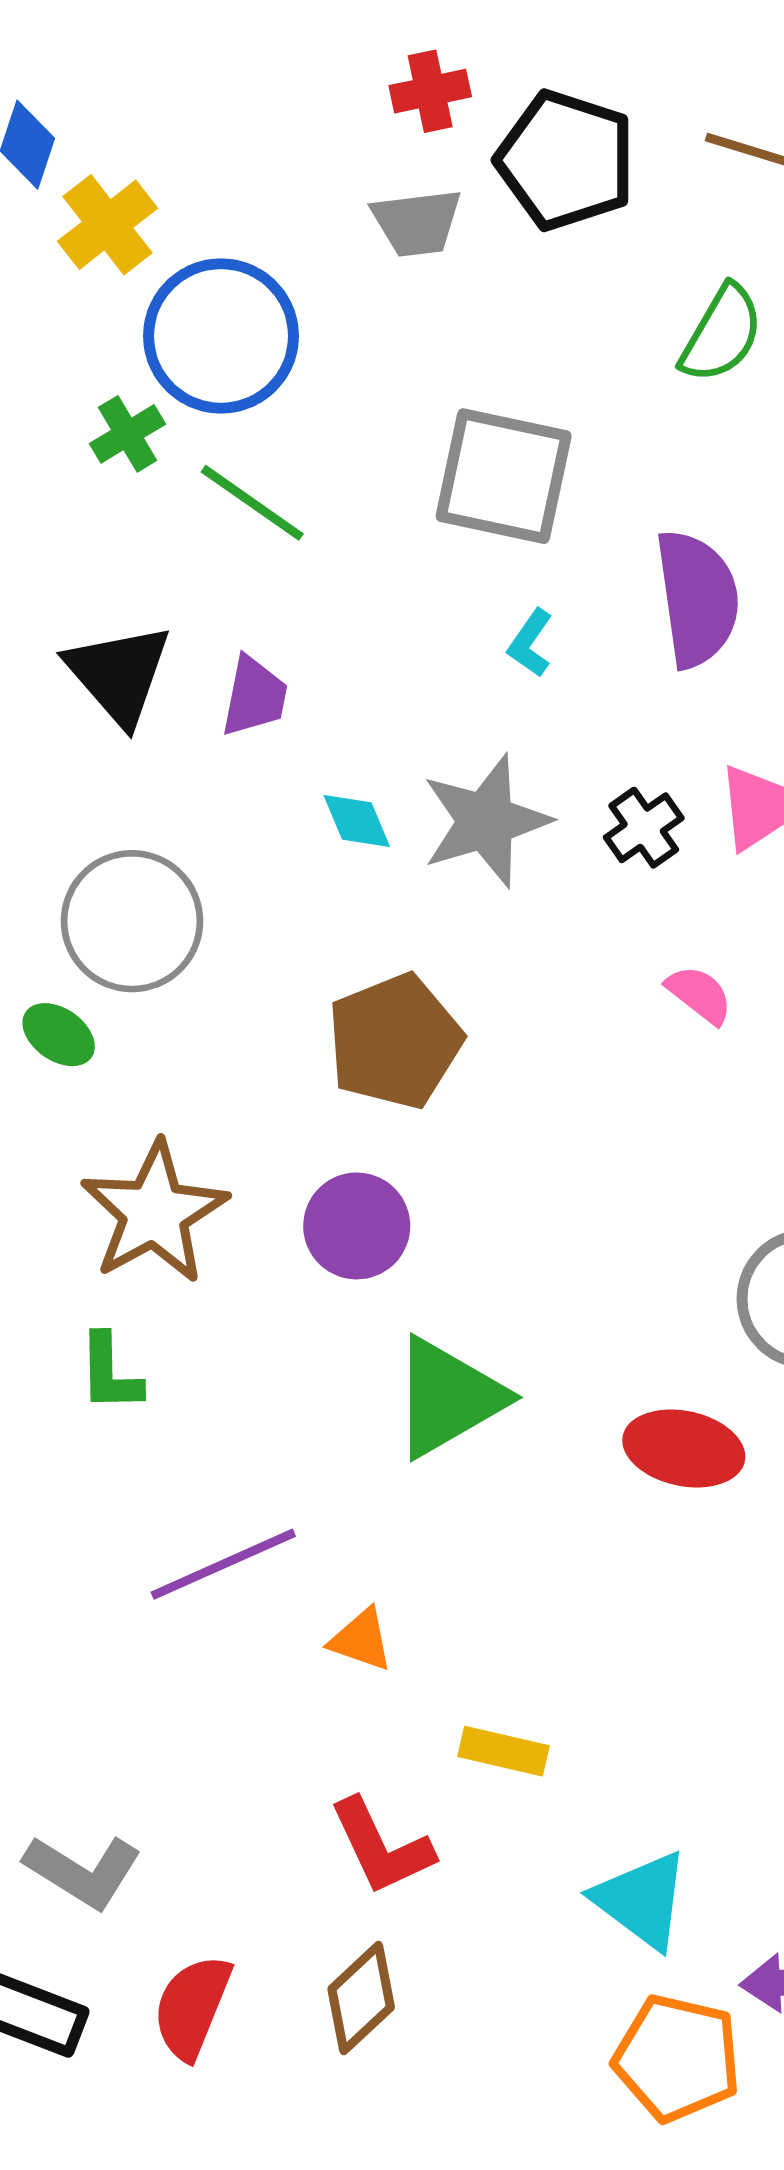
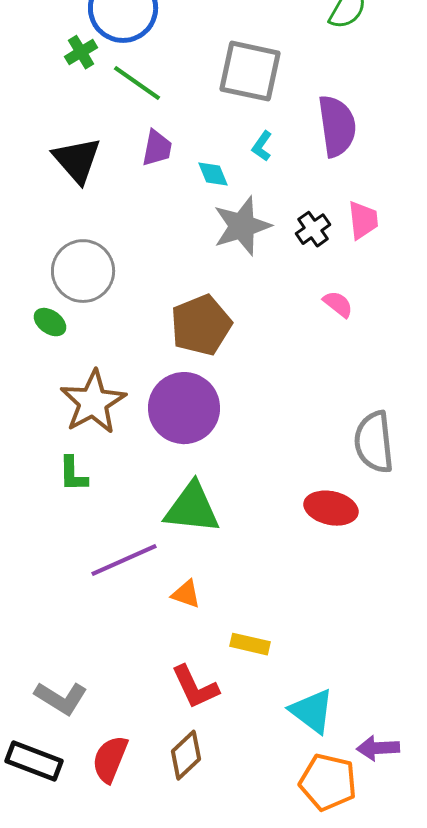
purple trapezoid: (254, 696) -> (157, 148), moved
cyan diamond: (357, 821) -> (213, 174), moved
purple circle: (357, 1226) -> (184, 408), size x1.5
green triangle: (448, 1397) -> (192, 508), moved, turned 36

